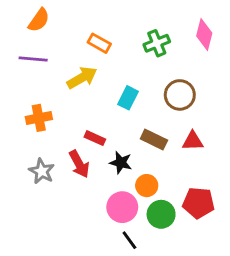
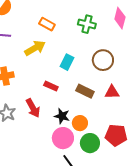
green cross: (157, 43) -> (87, 24), turned 36
red rectangle: (95, 138) -> (51, 86), moved
black star: (121, 163) -> (62, 116), moved

